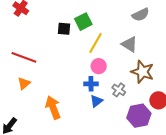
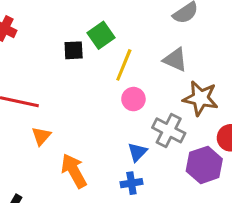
orange triangle: (24, 83) -> (41, 136), moved
blue cross: (91, 84) -> (131, 183), moved
gray cross: (119, 90) -> (169, 130), size x1.5

